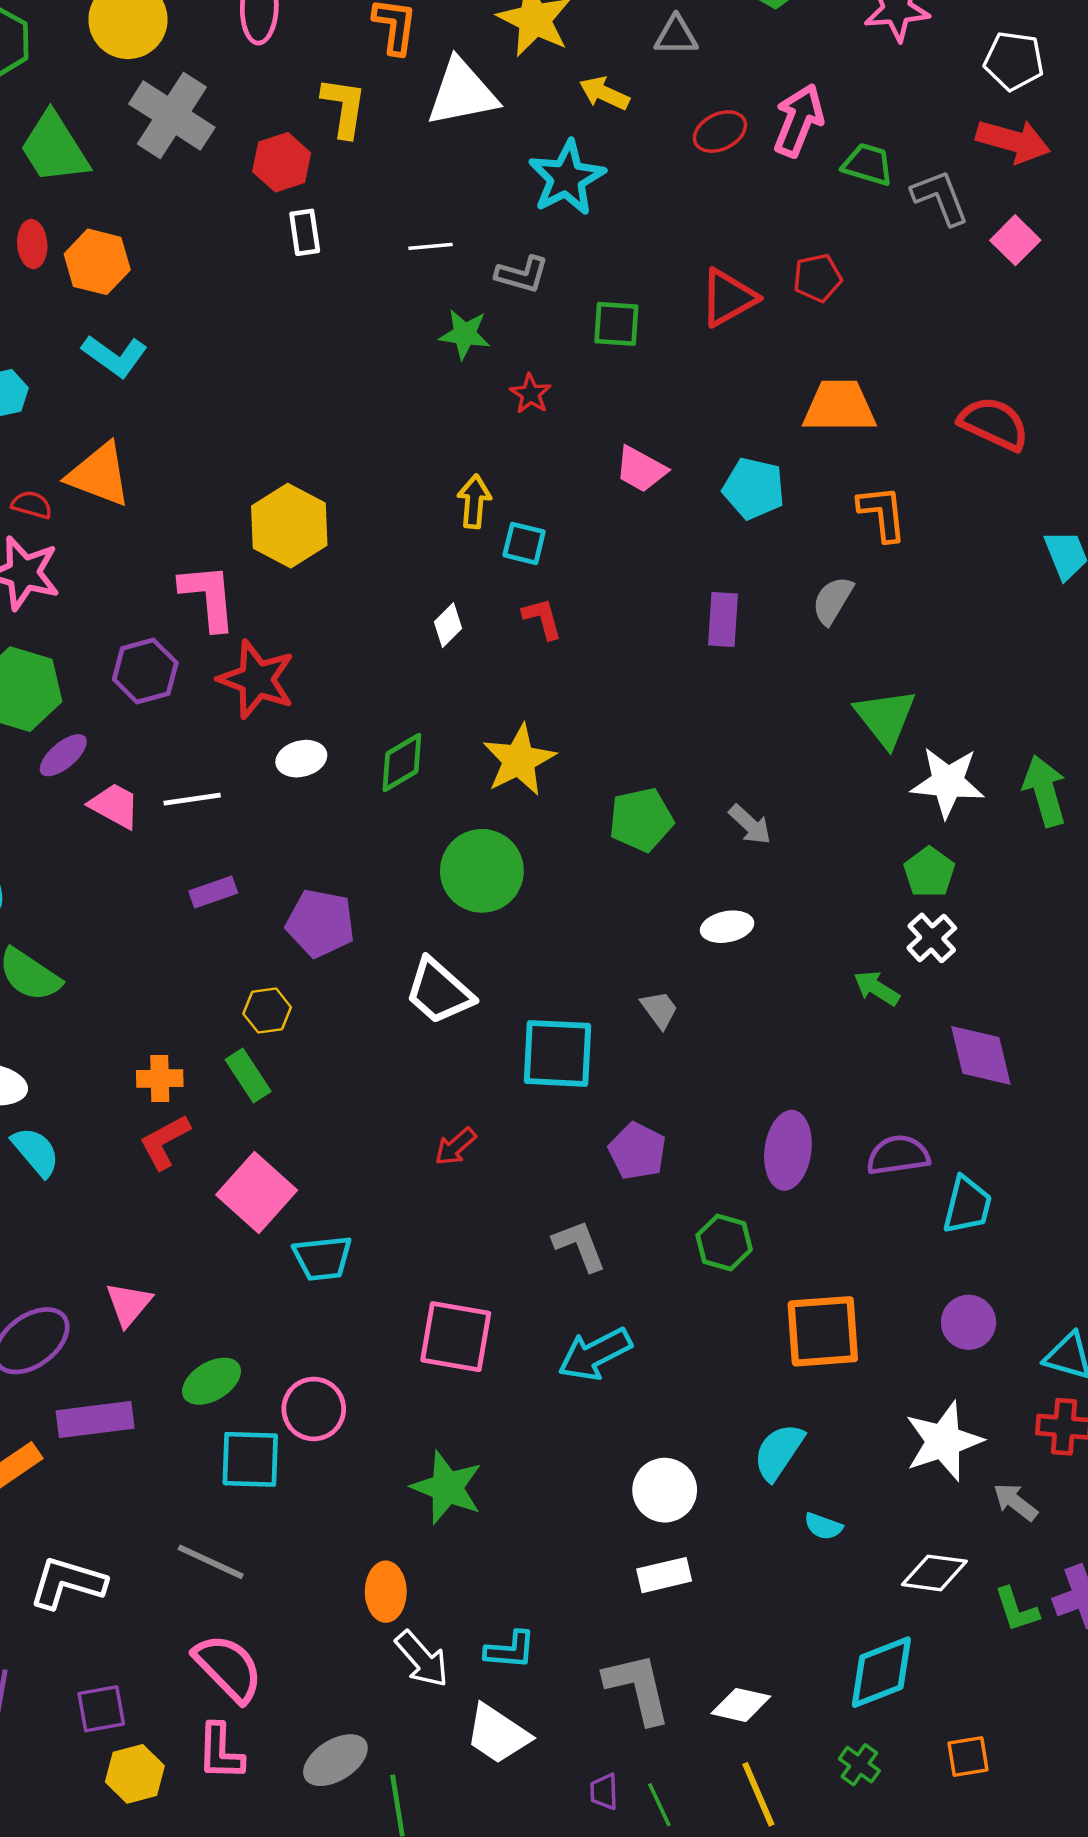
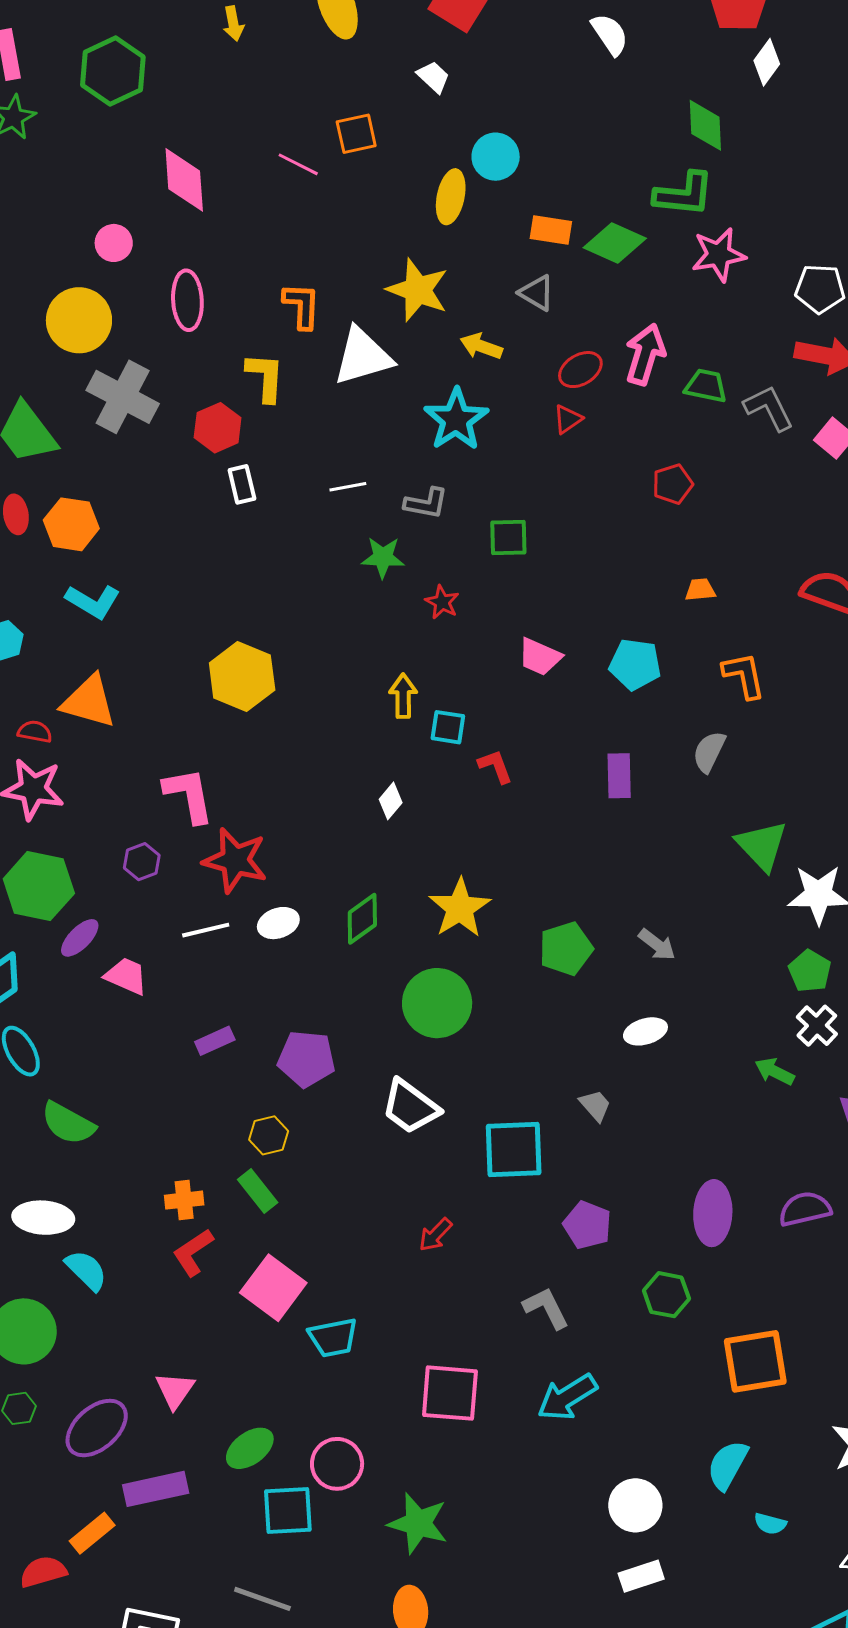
gray triangle: (676, 36) -> (537, 293), turned 36
red triangle: (728, 298) -> (568, 419), moved, size x0.6
orange trapezoid: (839, 407) -> (700, 590), size x0.5
yellow hexagon: (289, 526) -> (242, 677), moved
red L-shape: (542, 618) -> (495, 766), moved
purple hexagon: (145, 671) -> (142, 862), size x0.7
white line: (192, 799) -> (206, 930), moved
green star: (447, 1488) -> (418, 1523), moved

